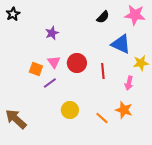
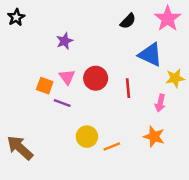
pink star: (135, 15) -> (168, 19), turned 30
purple line: (50, 83) -> (62, 103), turned 56
orange line: (102, 118) -> (112, 147), moved, turned -64

